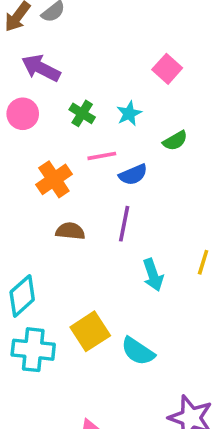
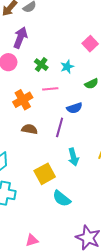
purple arrow: (41, 68) -> (20, 38), turned 80
blue semicircle: (133, 175) -> (74, 108), moved
yellow square: (90, 331) -> (45, 174), moved

